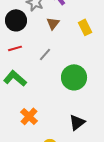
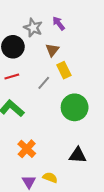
yellow rectangle: (85, 27) -> (64, 70), moved
black triangle: (77, 122) -> (78, 155), turned 42

